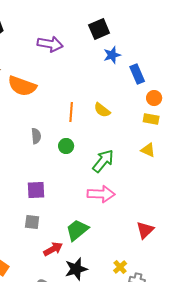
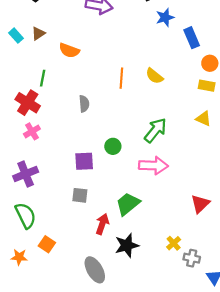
orange semicircle: (22, 86) -> (69, 50), size x0.7
green circle: (66, 146) -> (113, 146), moved
red arrow: (53, 249) -> (102, 224), turned -42

